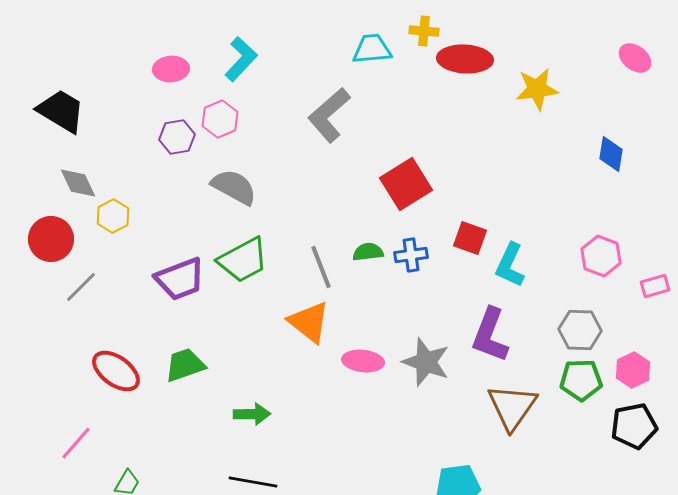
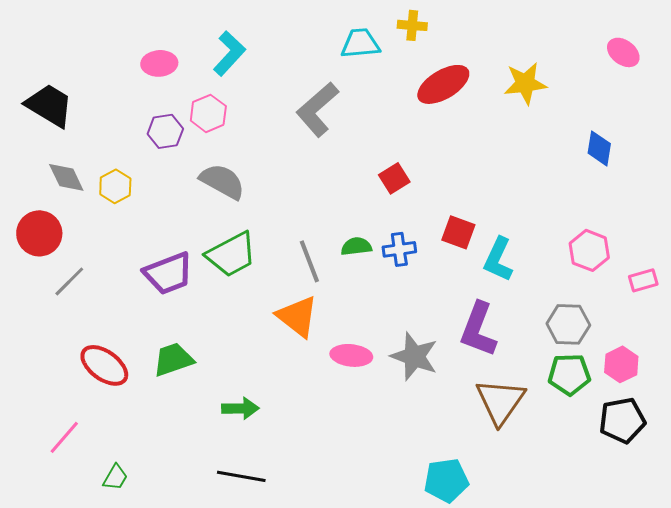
red ellipse: (465, 59) -> (443, 84), moved, turned -34
red square: (406, 184) -> (394, 178), size x0.6
yellow hexagon: (113, 216) -> (115, 186), moved

